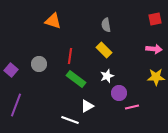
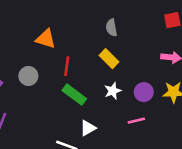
orange triangle: (53, 21) -> (46, 39), moved
purple circle: (119, 93) -> (144, 92), moved
pink line: (132, 107) -> (136, 121), moved

